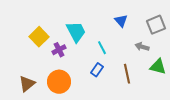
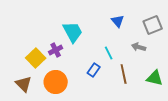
yellow square: (39, 37) -> (36, 58), moved
cyan line: (102, 48) -> (109, 53), moved
green triangle: (158, 67) -> (155, 78), moved
brown triangle: (27, 84) -> (24, 84), turned -36

